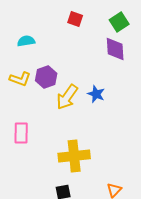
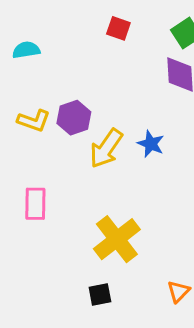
cyan semicircle: (26, 41) -> (26, 50), moved
yellow cross: (74, 156) -> (117, 239), turned -32

